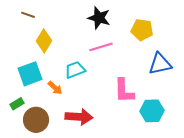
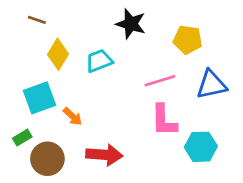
pink line: (101, 47) -> (160, 81), moved
cyan trapezoid: (75, 70) -> (99, 61), moved

